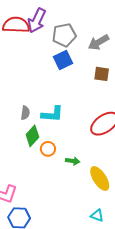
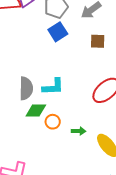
gray semicircle: (25, 113) -> (26, 88), size x1.6
green diamond: (32, 136) -> (36, 111), turned 55

